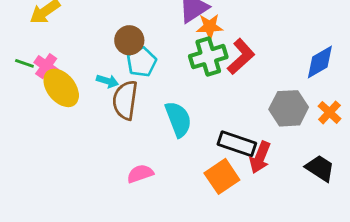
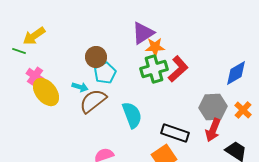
green line: (24, 63) -> (19, 51), moved
brown semicircle: (125, 100) -> (93, 101), turned 44
red arrow: (260, 157) -> (213, 130), moved

